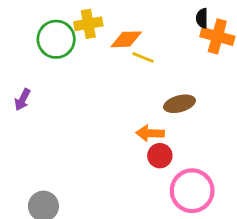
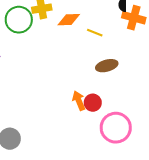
yellow line: (143, 57) -> (95, 33), moved
orange arrow: (150, 133) -> (79, 101), moved, turned 66

